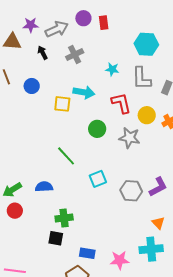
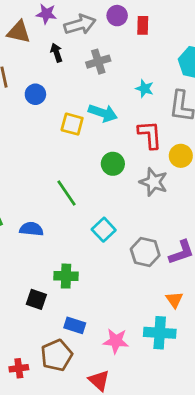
cyan square: (98, 179) -> (104, 230), turned -30
green cross: (64, 218) -> (66, 276), moved

